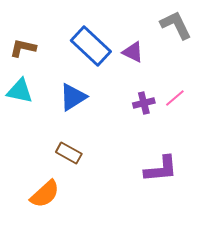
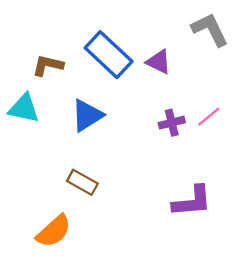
brown L-shape: (23, 48) -> (48, 65), moved

